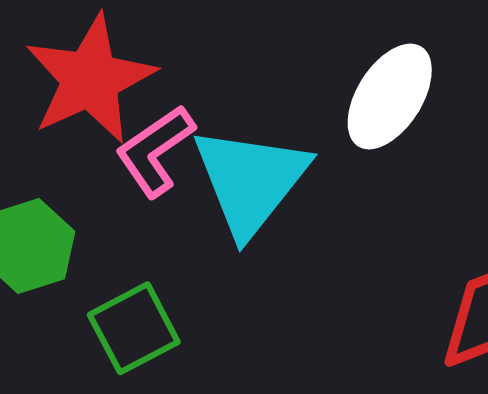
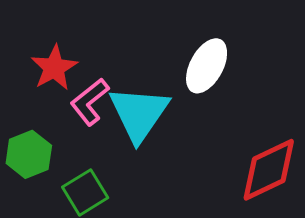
red star: (90, 79) -> (54, 68), size x0.7

